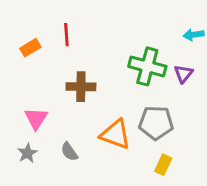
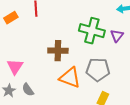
brown cross: (81, 87) -> (58, 51), moved
gray semicircle: (69, 152) -> (28, 90), moved

